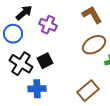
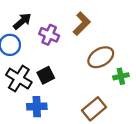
brown L-shape: (92, 15) -> (82, 24), moved, turned 75

